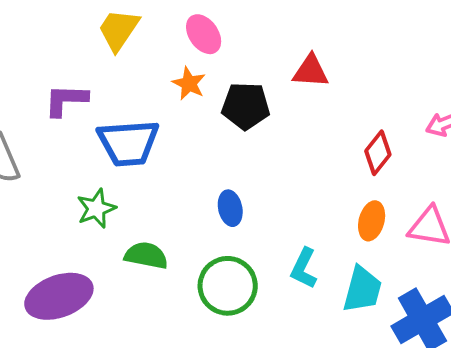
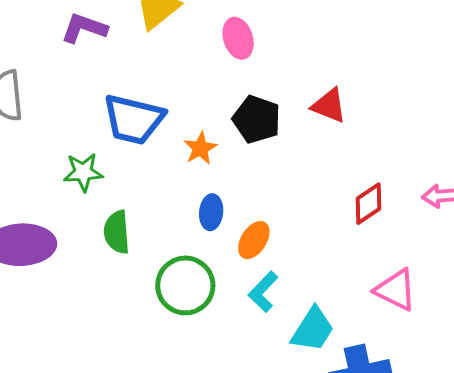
orange star: (189, 83) -> (200, 148), moved
purple L-shape: (66, 100) -> (84, 28), moved
orange ellipse: (372, 221) -> (254, 240), moved
green semicircle: (146, 256) -> (117, 232), turned -123

